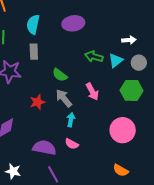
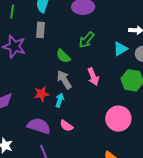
green arrow: (94, 56) -> (86, 40), moved, turned -72
red star: (37, 102) -> (41, 94), moved
cyan arrow: (71, 120) -> (60, 100), moved

